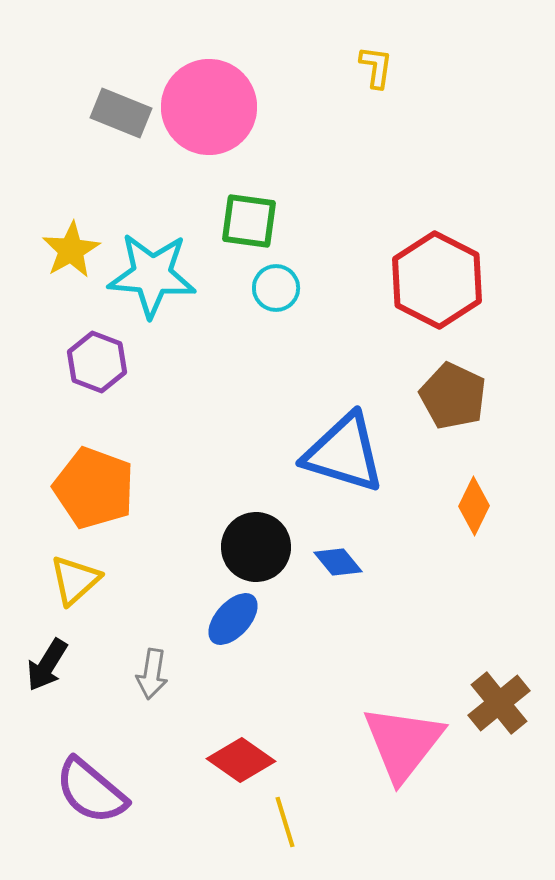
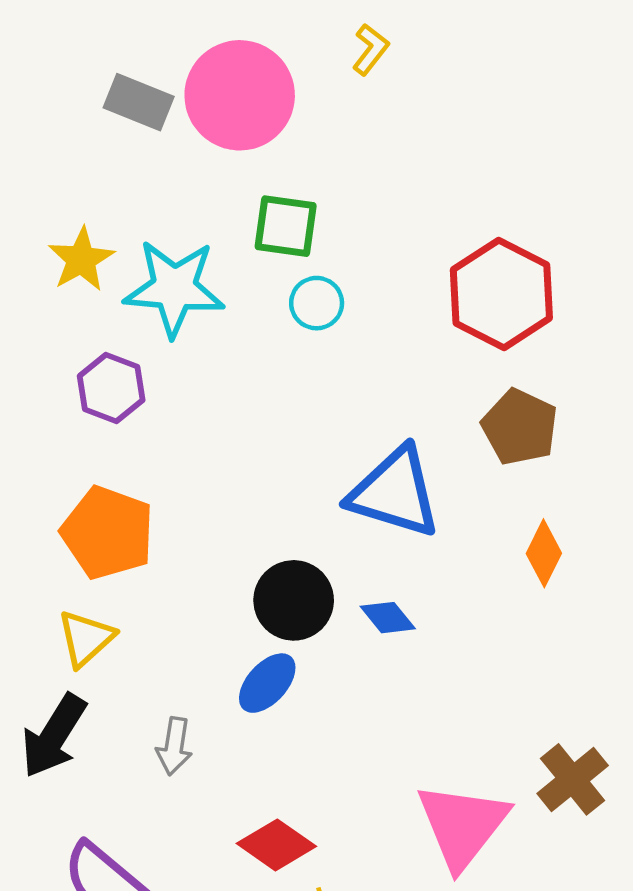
yellow L-shape: (376, 67) -> (371, 49), moved, turned 30
black arrow: (47, 665) -> (54, 736), size x1.4

